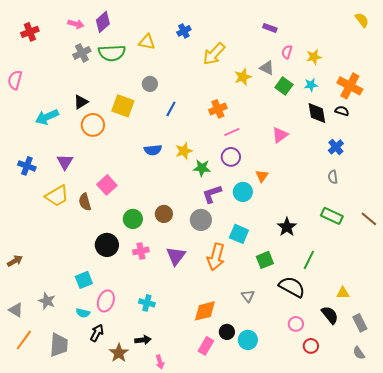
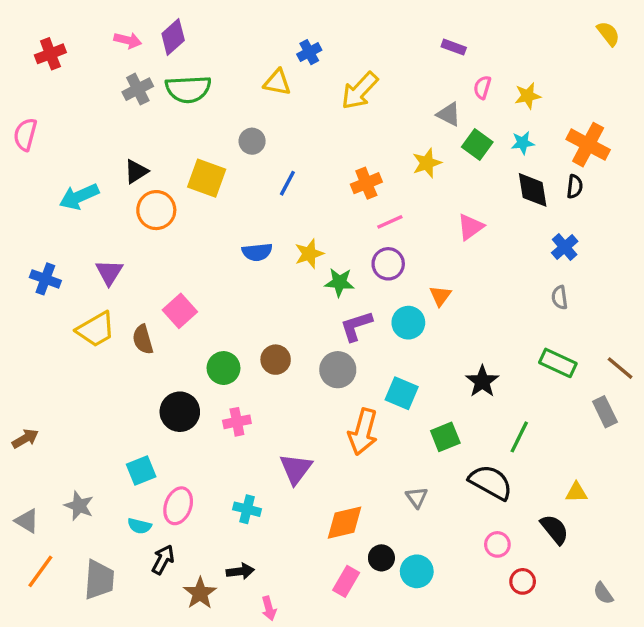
yellow triangle: (147, 42) -> (277, 82), moved
yellow star: (243, 77) -> (427, 163), moved
black semicircle: (342, 111) -> (575, 187), turned 80
purple triangle: (176, 256) -> (296, 469), moved
gray rectangle: (360, 323) -> (605, 412), moved

